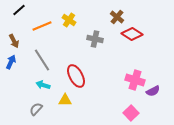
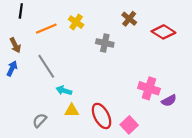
black line: (19, 10) -> (21, 11), turned -40
red diamond: (132, 34) -> (163, 32), moved
red ellipse: (76, 76) -> (102, 116), moved
cyan arrow: (43, 85) -> (64, 91), moved
pink square: (131, 113) -> (129, 125), moved

